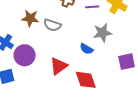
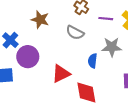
gray semicircle: (52, 25) -> (75, 33), moved
blue semicircle: (86, 49) -> (93, 61), turned 56

